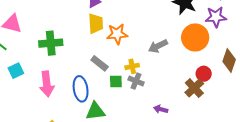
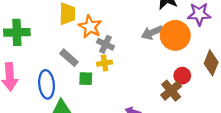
orange star: (117, 34) -> (90, 27), turned 30
gray arrow: (158, 46) -> (152, 33), moved
gray cross: (136, 81) -> (105, 44), moved

